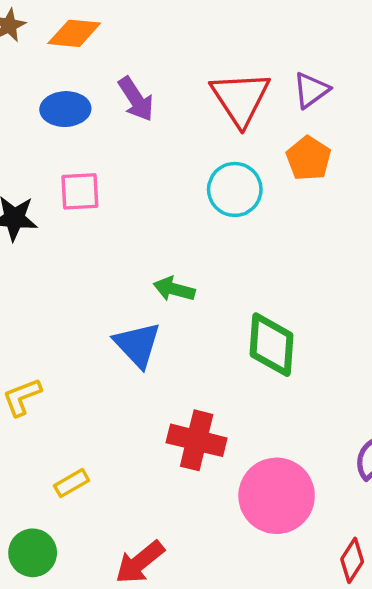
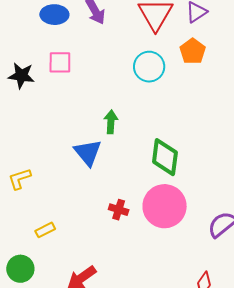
green arrow: (174, 289) -> (111, 122), turned 75
red cross: (197, 440) -> (119, 210), size x0.6
pink circle: (277, 496) -> (165, 206), moved

